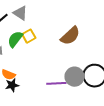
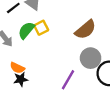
gray circle: (74, 77) -> (91, 58), moved
purple line: (56, 83) -> (68, 80), turned -60

